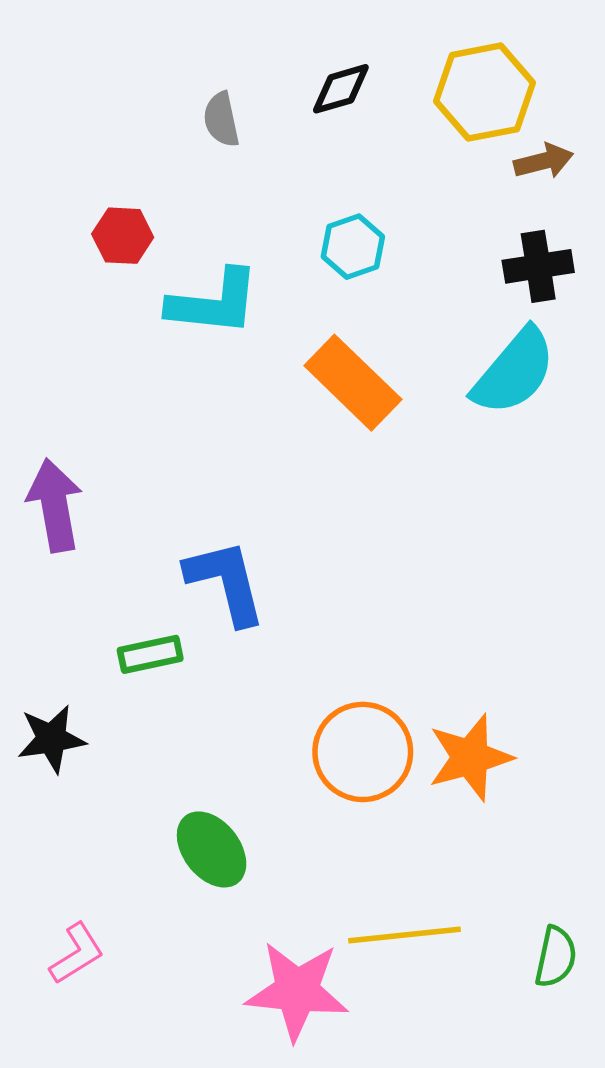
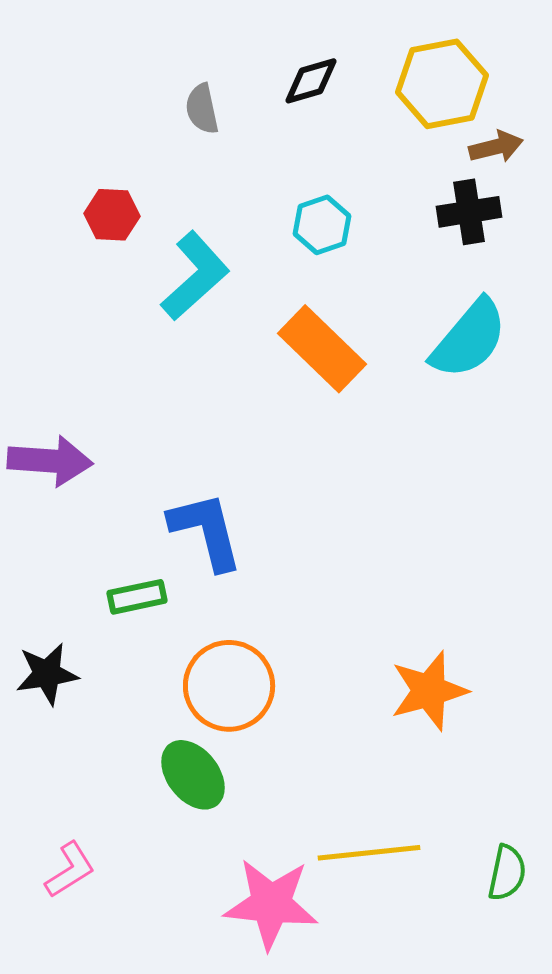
black cross: (538, 266) -> (469, 212), moved
cyan L-shape: (214, 303) -> (195, 276), turned -48
purple arrow: (55, 505) -> (50, 461), turned 104
orange circle: (363, 752) -> (229, 686), moved

